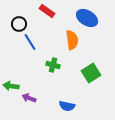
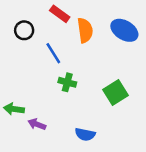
blue ellipse: (87, 18) -> (124, 30), moved
orange semicircle: (72, 40) -> (85, 30), moved
blue line: (30, 42) -> (53, 53), moved

